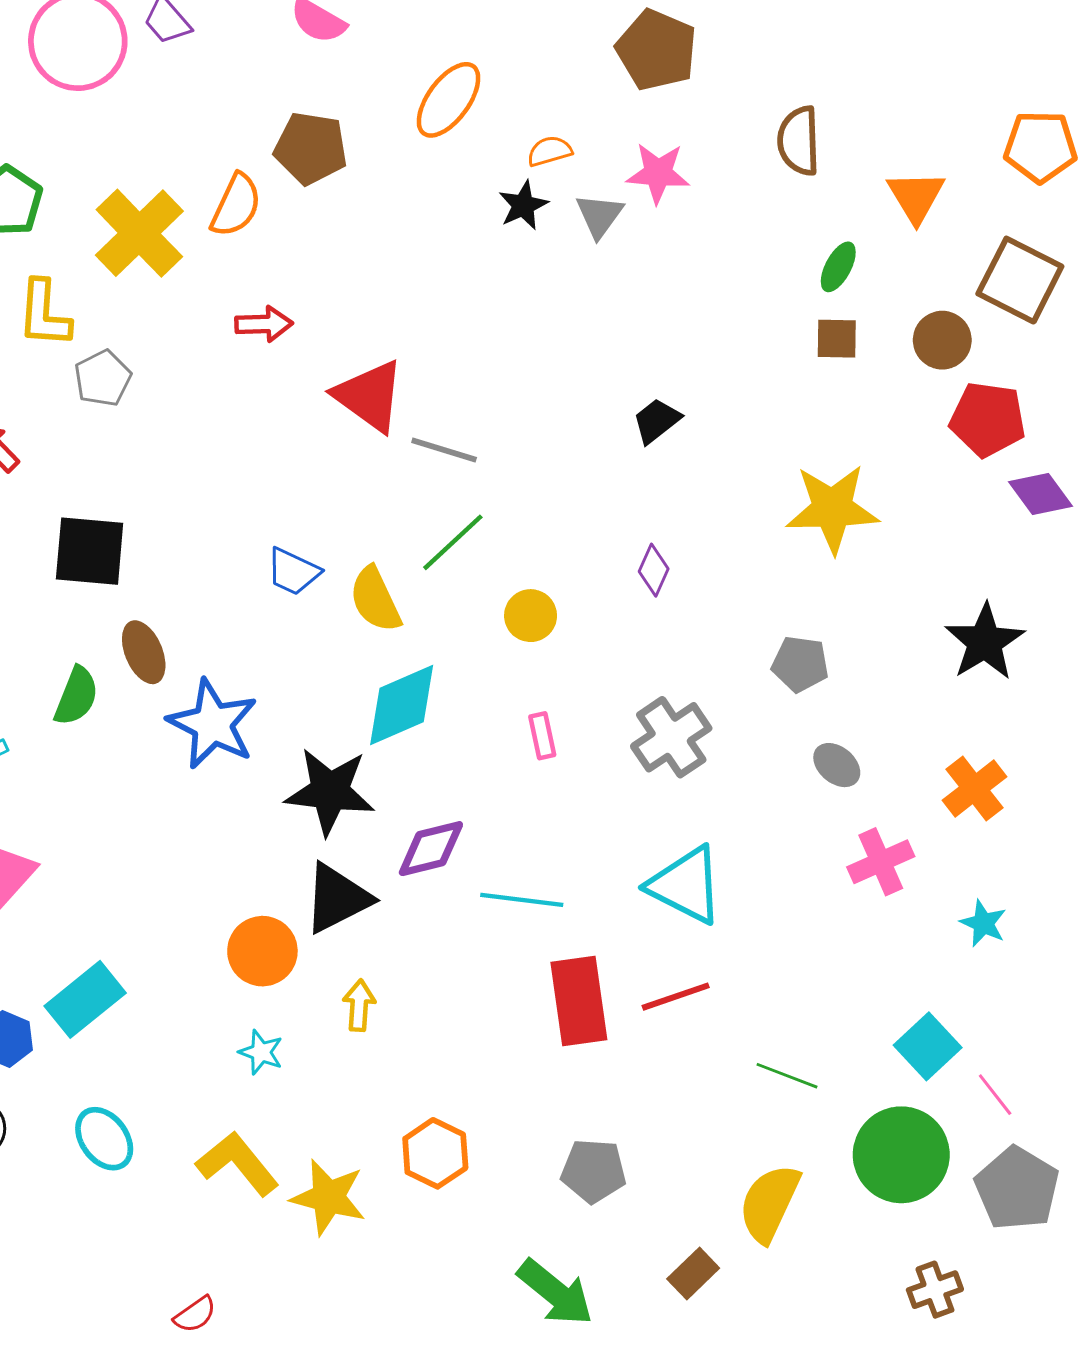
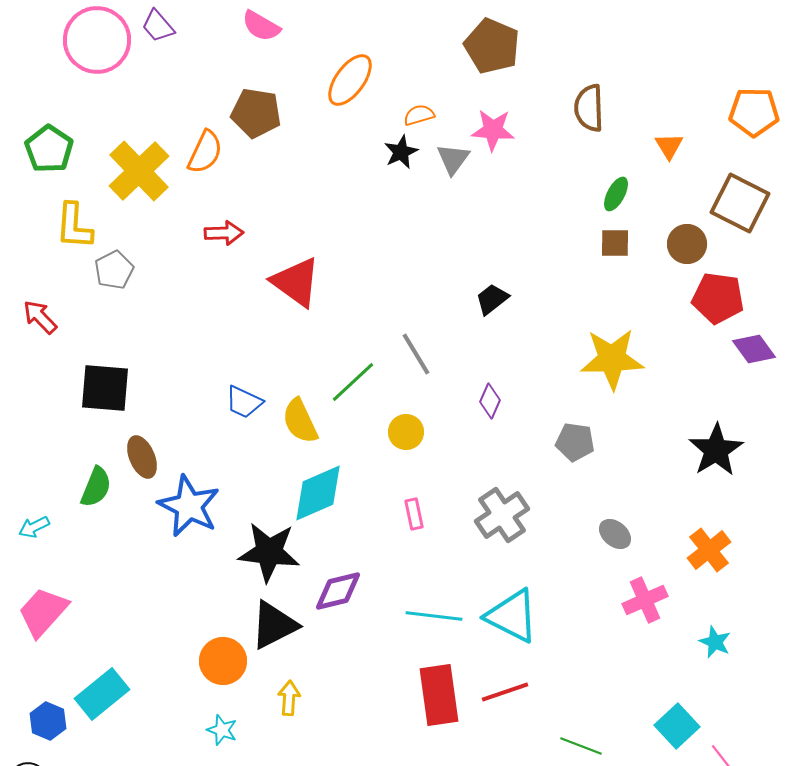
orange triangle: (916, 197) -> (669, 146), size x0.7
gray line: (444, 450) -> (416, 354), moved, turned 42
gray pentagon: (800, 664) -> (575, 442), moved
cyan line: (522, 900) -> (434, 616), moved

